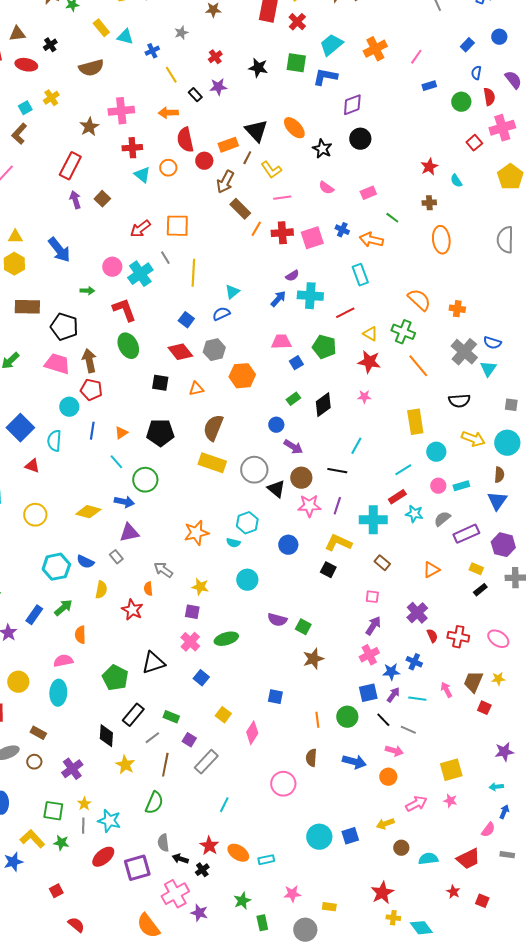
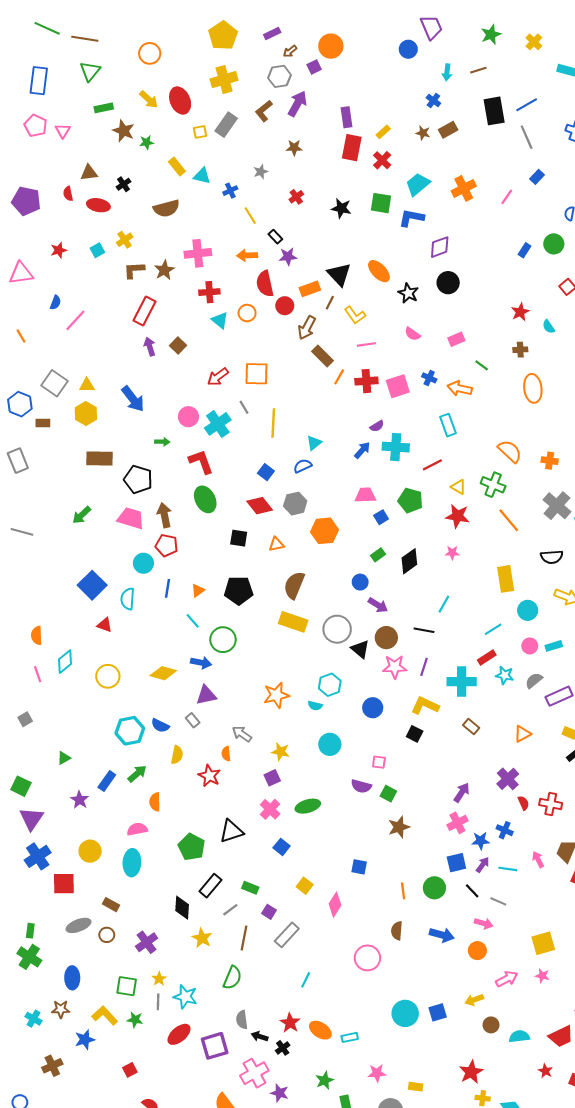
blue rectangle: (467, 45) -> (537, 177), moved
blue rectangle: (429, 86) -> (524, 250), moved, turned -40
purple star: (218, 87) -> (288, 256), moved
brown L-shape: (19, 134) -> (134, 270), moved, turned 45
pink square: (372, 597) -> (379, 762), moved
purple square: (192, 612) -> (272, 778), turned -35

